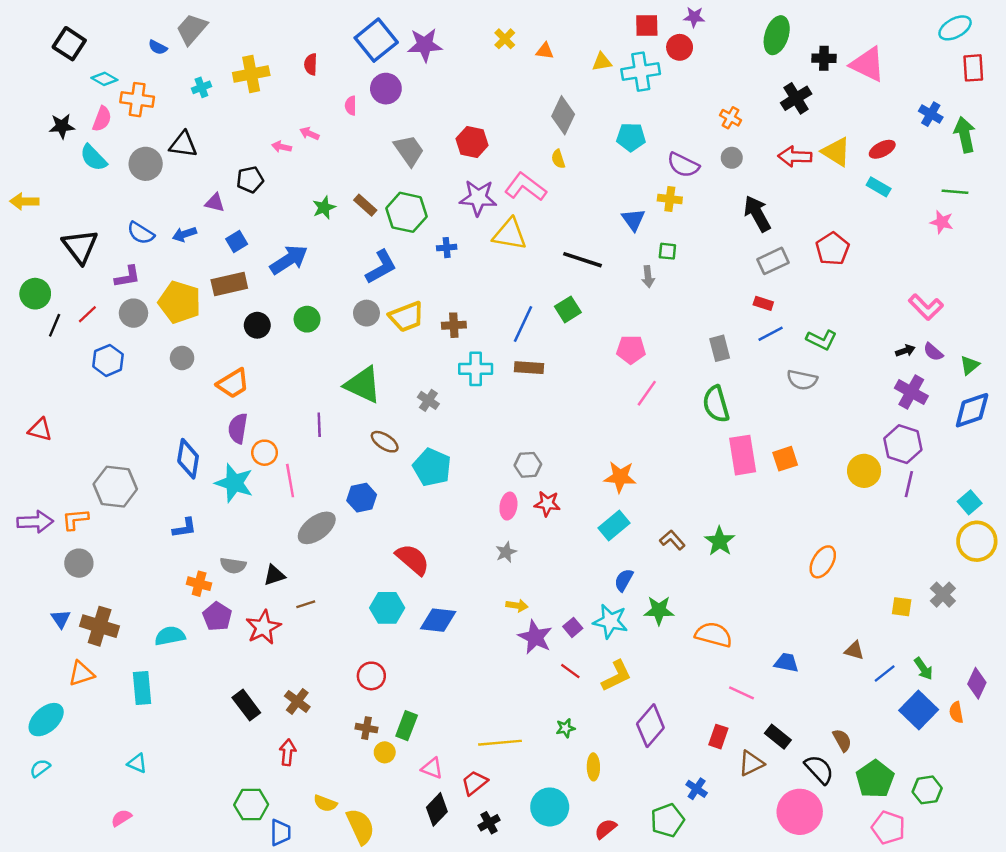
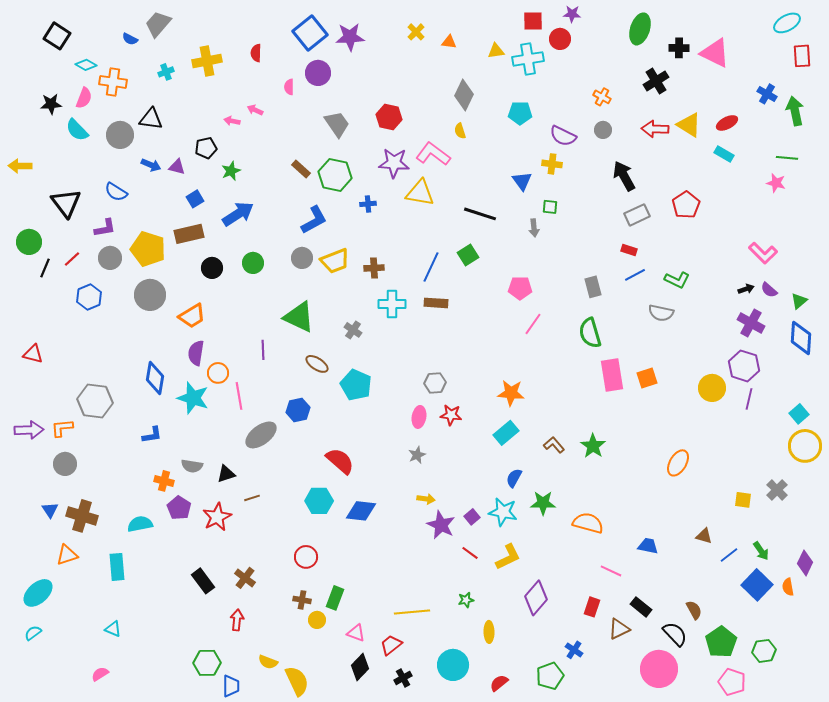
green star: (324, 208) -> (231, 171), moved
blue arrow: (184, 234) -> (151, 165), moved, turned -138
gray circle: (182, 358) -> (150, 295), size x1.6
blue diamond: (972, 410) -> (801, 338), turned -68

